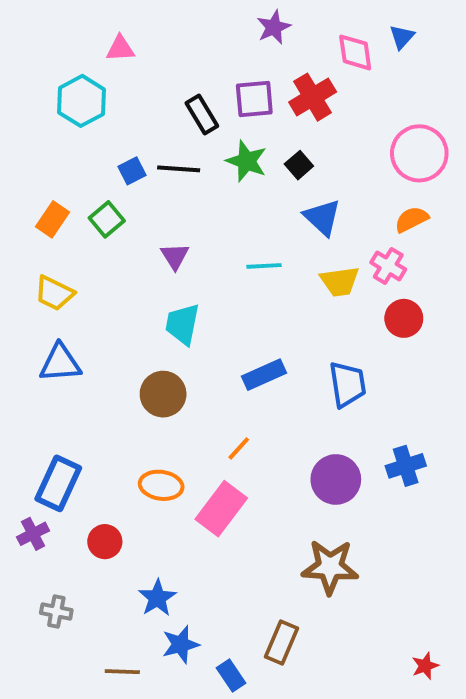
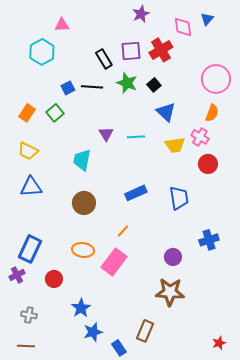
orange semicircle: (412, 219) -> (212, 113), turned 138
purple triangle: (175, 256) -> (106, 134), moved
cyan trapezoid: (182, 324) -> (82, 160), moved
purple circle: (336, 479) -> (173, 257), moved, size x0.7
brown line: (122, 672) -> (26, 346), moved

